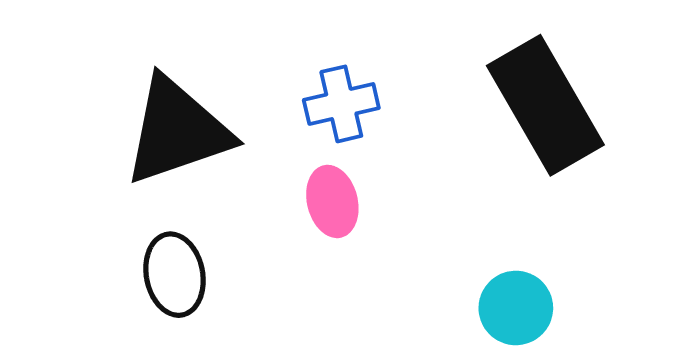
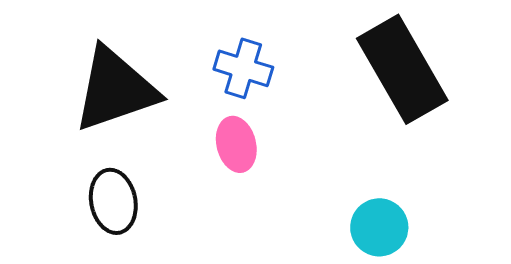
blue cross: (341, 104) -> (243, 68), turned 30

